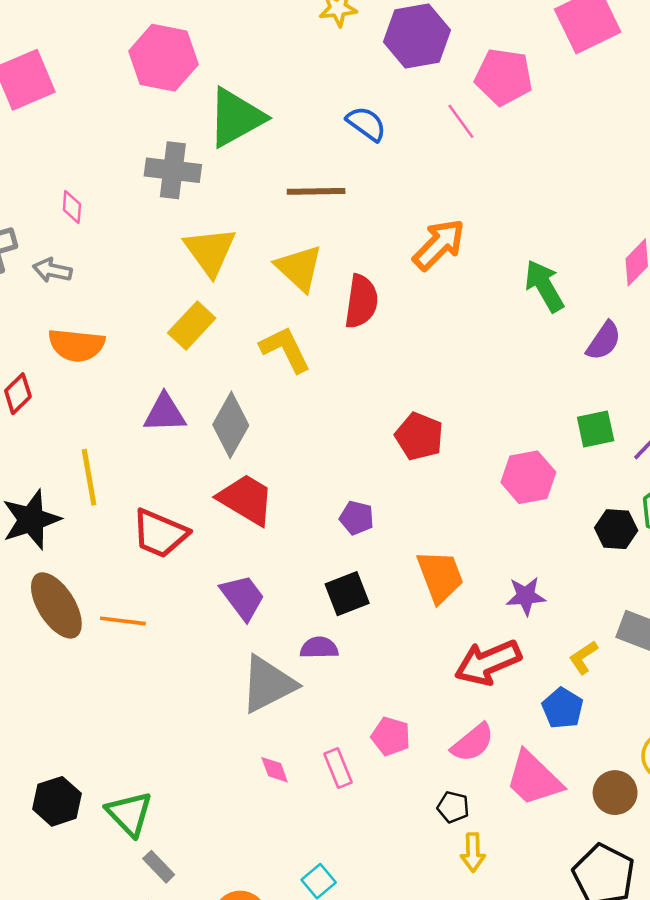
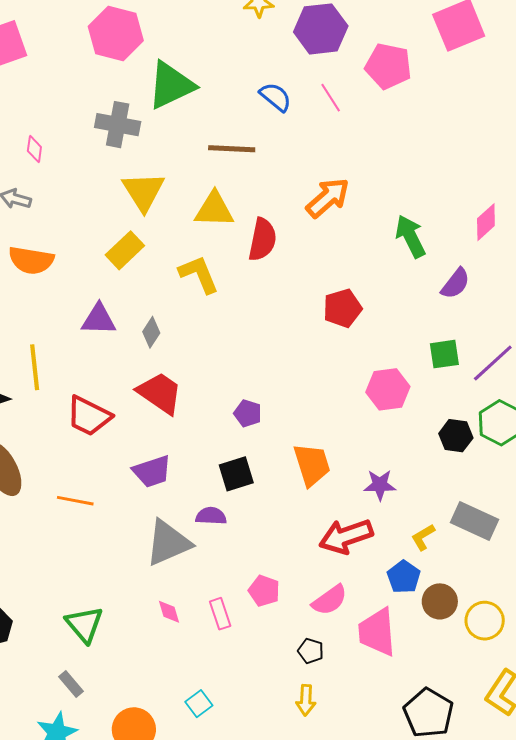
pink line: (461, 121) -> (331, 98), moved
yellow triangle: (299, 268) -> (214, 210), turned -45
gray diamond: (231, 425) -> (151, 332), size x0.6
red pentagon: (419, 436) -> (342, 308), moved, turned 30
purple trapezoid: (243, 597) -> (152, 471), turned 105
orange line: (123, 621) -> (75, 501), moved
pink trapezoid: (534, 779) -> (377, 632), turned 38
brown circle: (615, 793) -> (440, 601), moved
green triangle: (129, 814) -> (84, 624), moved
yellow arrow: (473, 852) -> (306, 700), moved

